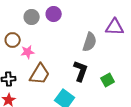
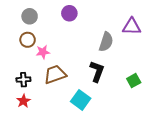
gray circle: (32, 17) -> (30, 16), moved
brown trapezoid: (40, 74) -> (55, 74), turned -140
green square: (108, 80) -> (134, 81), moved

